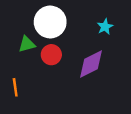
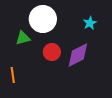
red circle: (51, 55) -> (52, 52), moved

